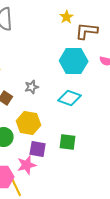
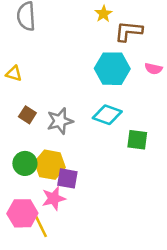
gray star: (32, 87) -> (60, 121), moved, size x1.5
yellow hexagon: (29, 123) -> (50, 165), moved
green square: (68, 142) -> (137, 140), moved

